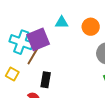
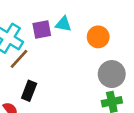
purple square: (38, 39) -> (42, 29), moved, size x0.7

